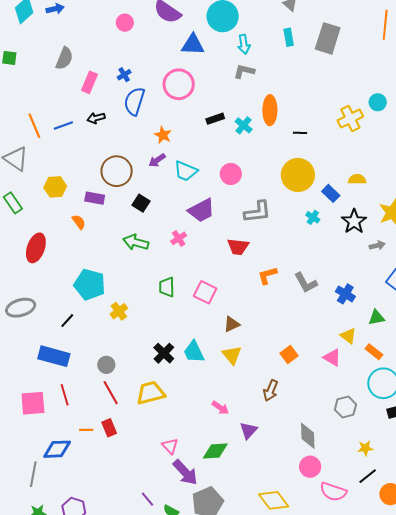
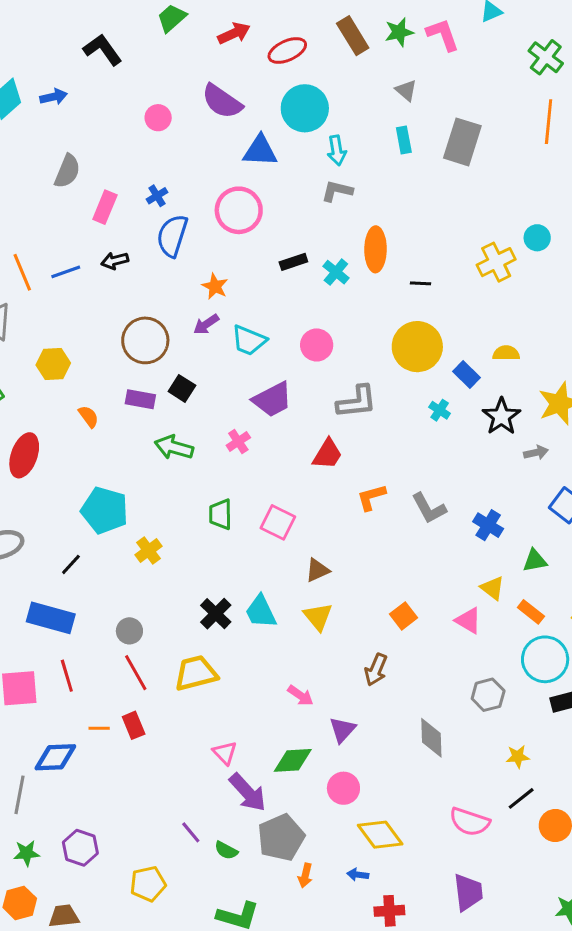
purple rectangle: (95, 198) -> (140, 399), moved
red trapezoid: (238, 247) -> (327, 454), turned -65
pink circle: (310, 467) -> (343, 788), moved

